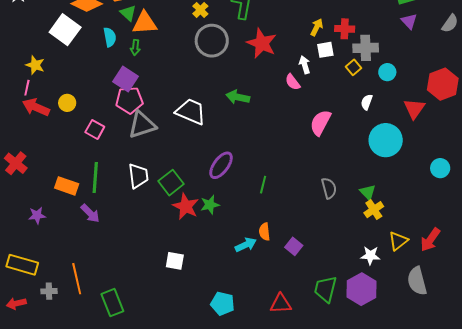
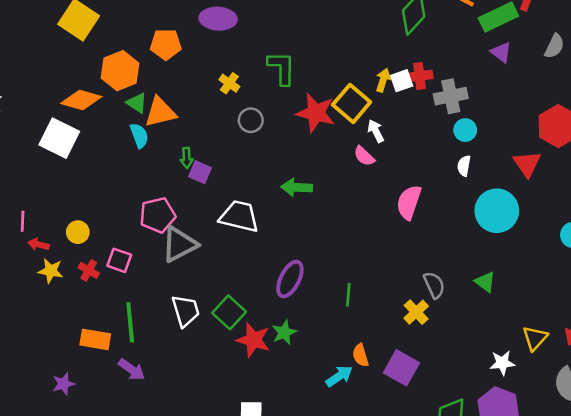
cyan semicircle: (110, 37) -> (139, 136), moved
gray circle: (212, 41) -> (251, 120), size x0.6
green arrow: (135, 47) -> (187, 158), moved
white square: (325, 50) -> (402, 81), moved
yellow star: (35, 65) -> (51, 271), moved
yellow square: (354, 67) -> (352, 103), moved, size x1.8
cyan circle: (387, 72) -> (465, 130), moved
purple square: (126, 79) -> (200, 172), moved, size x0.7
red arrow: (36, 107) -> (38, 245), size x0.6
red cross: (16, 163) -> (89, 270), moved, size x0.7
yellow cross: (374, 210) -> (416, 312), moved
purple square: (294, 246) -> (401, 368), size x1.5

